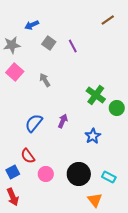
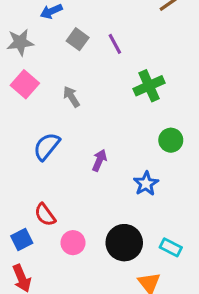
green cross: (96, 95) -> (149, 86), moved, turned 30
green circle: (117, 108) -> (171, 140), moved
blue semicircle: (34, 123) -> (47, 146), moved

